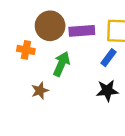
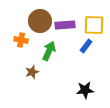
black star: (107, 91) -> (85, 90), moved

